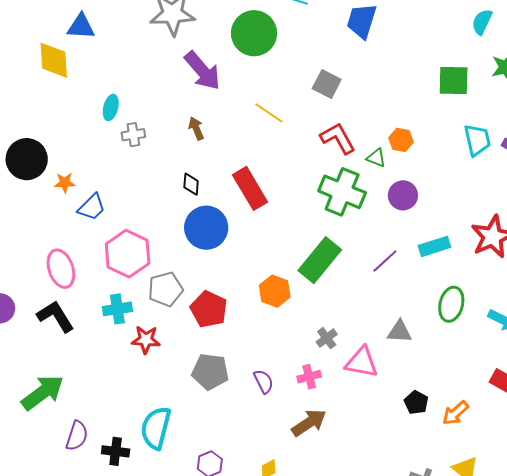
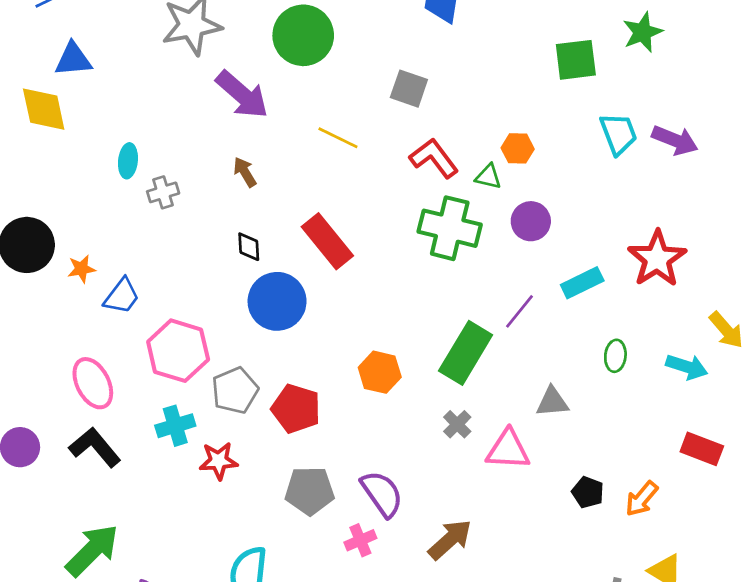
green rectangle: (320, 260) -> (466, 353), moved
green ellipse: (451, 304) -> (615, 356), size x0.7
pink cross: (309, 377) -> (360, 540), moved
purple semicircle: (264, 381) -> (382, 494), size x1.5

